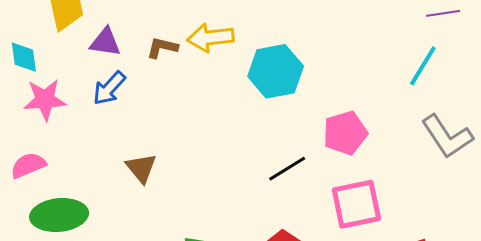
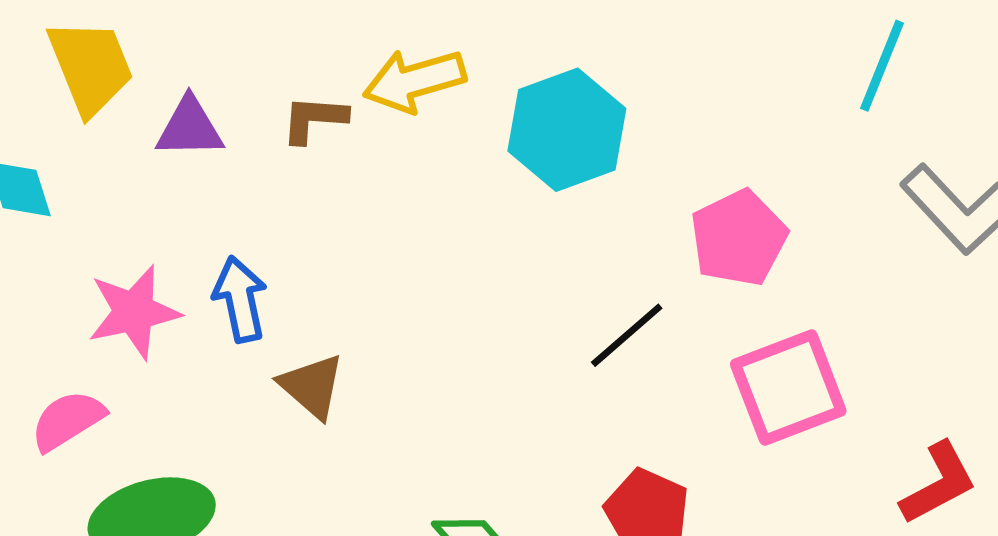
blue arrow: (109, 88) -> (240, 299), moved, turned 135
pink star: (45, 100) -> (134, 312), moved

